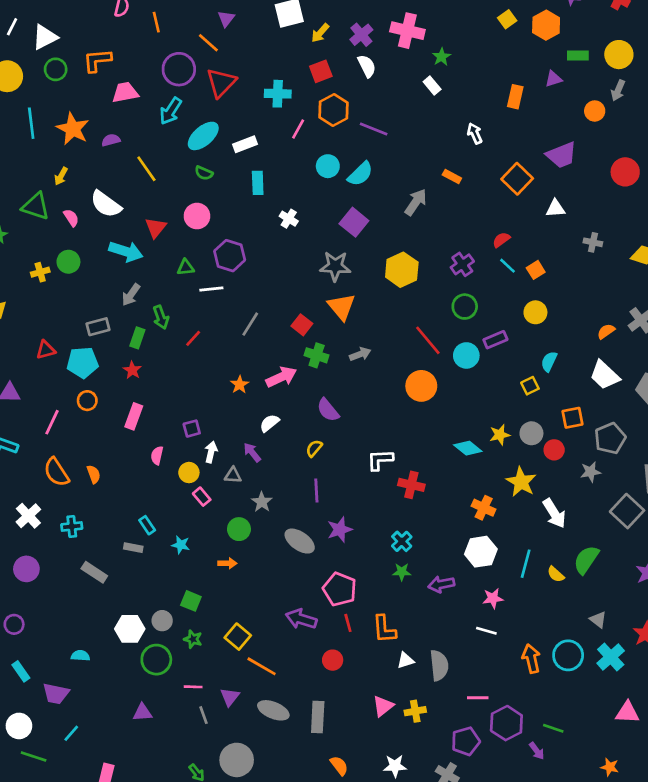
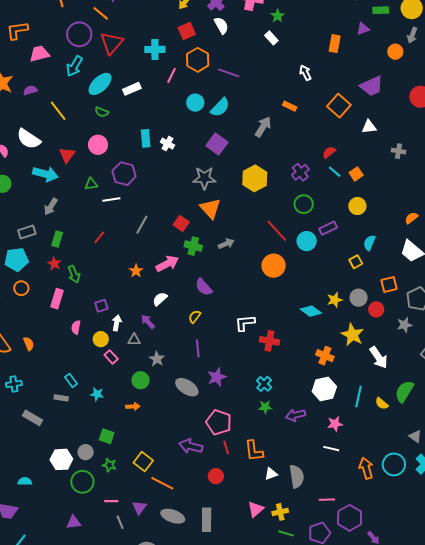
cyan rectangle: (258, 183) -> (146, 138), moved
green arrow: (161, 317) -> (74, 274), moved
green line: (553, 728) -> (286, 533), moved

